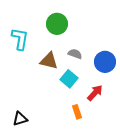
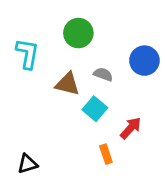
blue circle: (105, 62) -> (144, 61), moved

